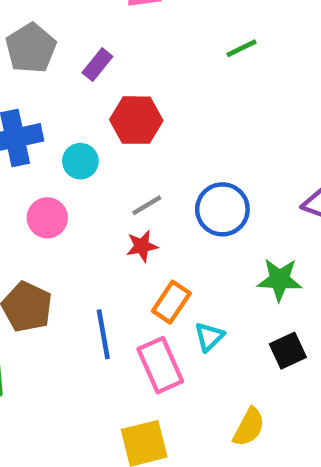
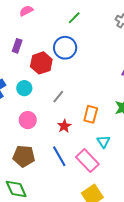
blue circle: (222, 209) -> (65, 48), moved
pink circle: (47, 218) -> (28, 120), moved
red star: (142, 246) -> (64, 126), moved
orange rectangle: (171, 302) -> (91, 114), moved

